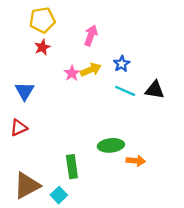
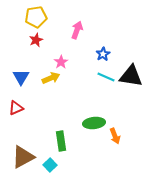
yellow arrow: (91, 70) -> (51, 78), moved
black triangle: (155, 90) -> (131, 76), size x1.4
orange arrow: (136, 161) -> (115, 136), turned 63

